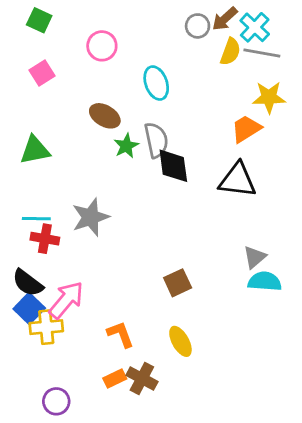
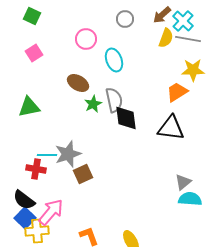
gray circle: (198, 26) -> (125, 19), moved
pink circle: (102, 46) -> (86, 39), moved
cyan line: (36, 219) -> (47, 155), moved
brown square: (178, 283) -> (83, 174), moved

